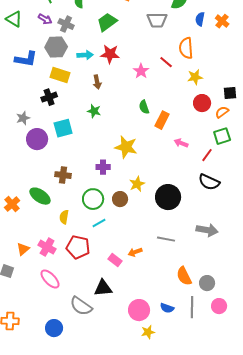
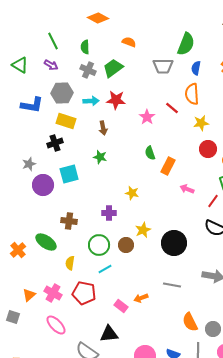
blue semicircle: (200, 19) -> (196, 68), moved
gray cross: (66, 24) -> (88, 70), moved
yellow star: (126, 147) -> (132, 193), size x0.6

